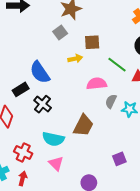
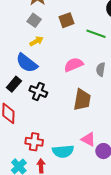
yellow arrow: (75, 59) -> (36, 41), moved
pink semicircle: (97, 84) -> (74, 65), moved
cyan semicircle: (53, 139) -> (63, 151), moved
pink triangle: (56, 163) -> (88, 139), moved

